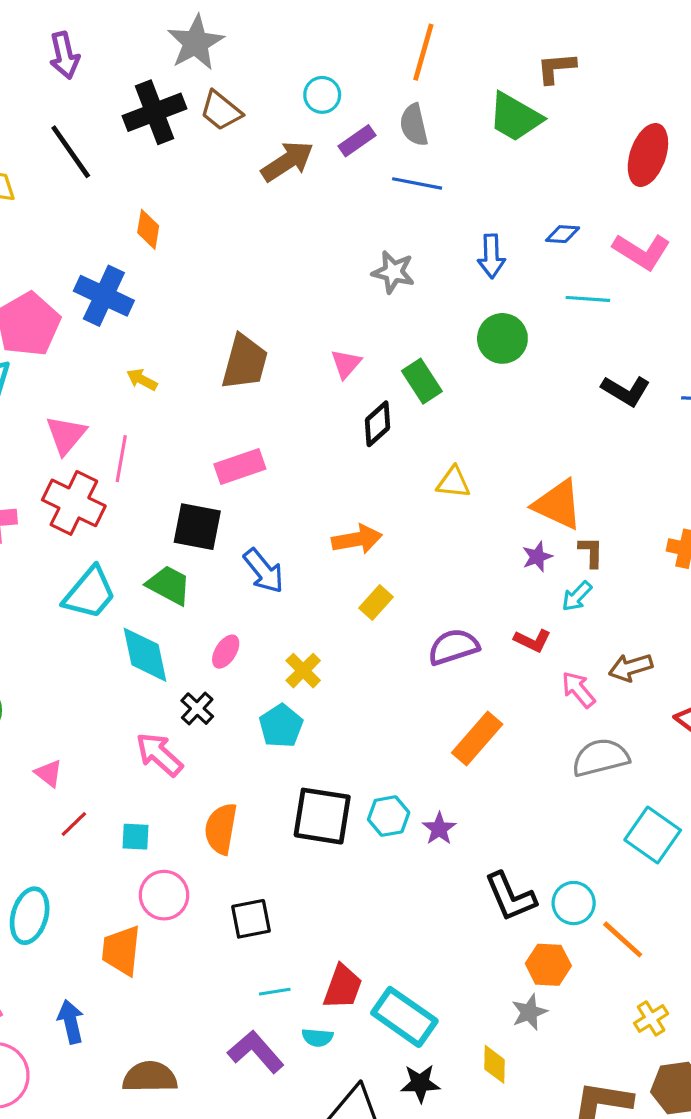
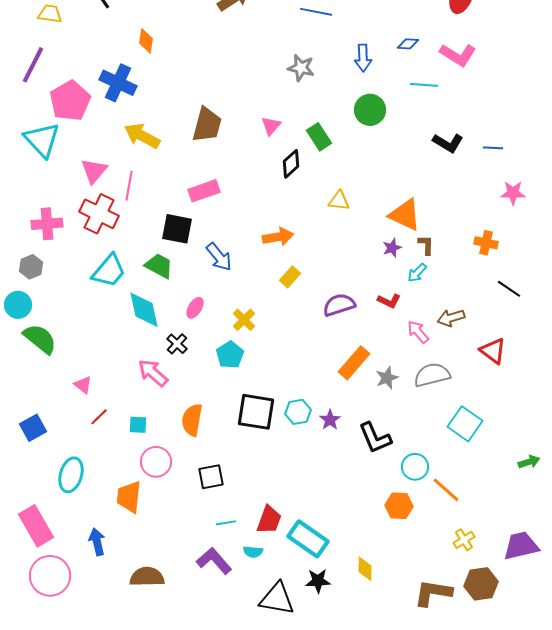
yellow arrow: (142, 380) -> (142, 136), size x1.8
black L-shape: (510, 897) -> (375, 438), moved
gray star: (529, 1012) -> (387, 378), moved

